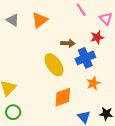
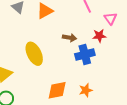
yellow ellipse: (54, 65) -> (34, 54), moved
orange star: (93, 83) -> (86, 90), moved

